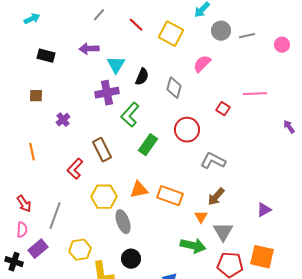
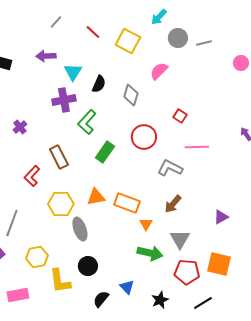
pink circle: (282, 45) -> (241, 63), moved
pink line: (255, 94) -> (197, 147), moved
orange triangle: (201, 217) -> (146, 224), moved

